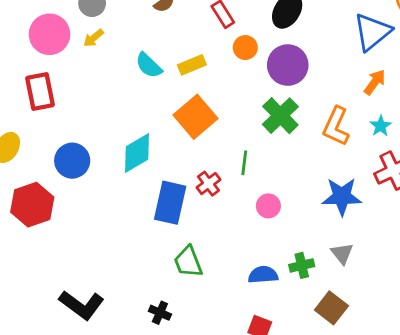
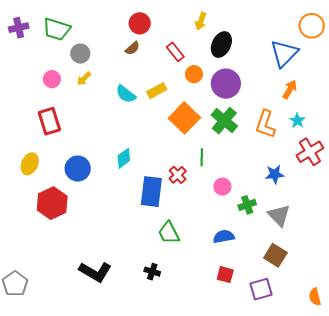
pink circle: (50, 34) -> (52, 79), size x0.6
orange square: (195, 117) -> (184, 118), moved
cyan diamond: (137, 153) -> (124, 158), size x0.7
blue star: (342, 196) -> (275, 174), size x0.7
gray triangle: (342, 253) -> (279, 215), size x1.4
green cross: (302, 265) -> (247, 205), moved

